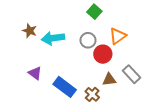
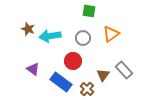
green square: (94, 12) -> (89, 11), turned -32
red circle: (103, 54) -> (73, 61), moved
brown triangle: (109, 80) -> (103, 75), turned -48

